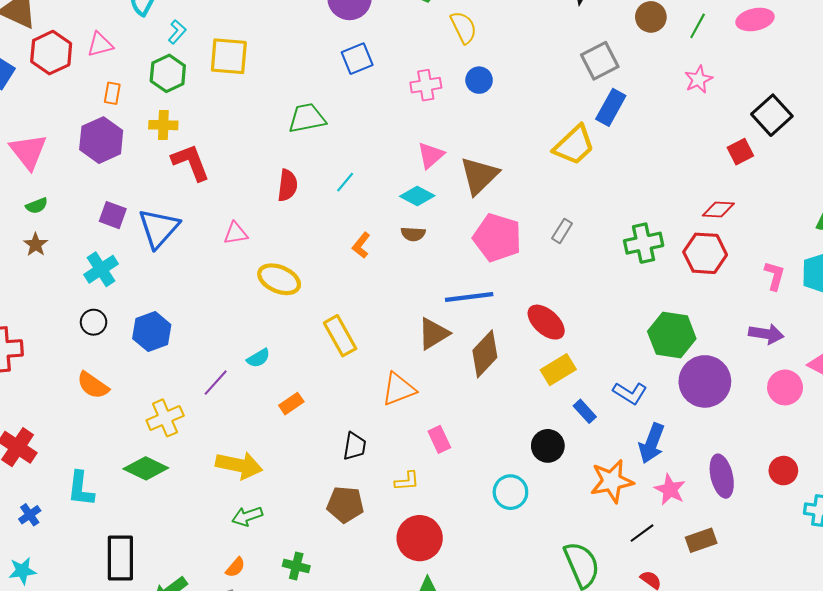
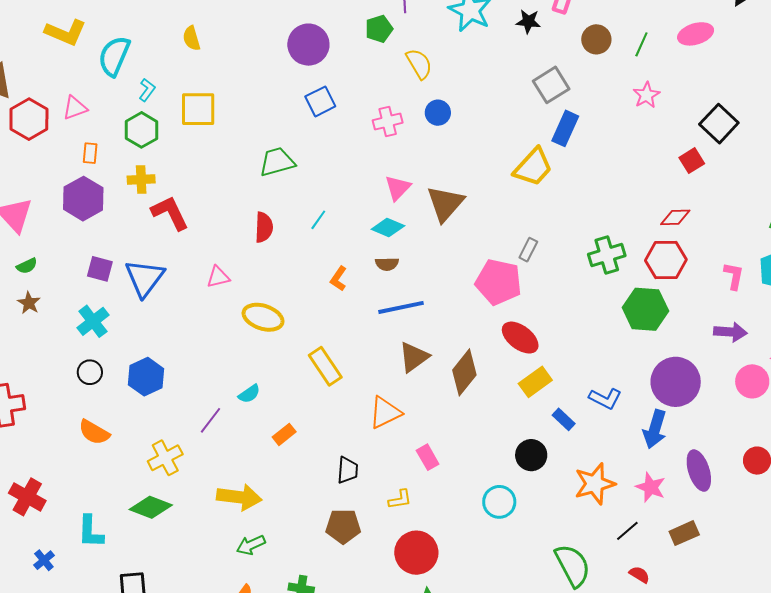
pink pentagon: (497, 238) -> (498, 282), moved
blue line: (469, 297) -> (401, 307), moved
green hexagon: (672, 335) -> (645, 309), moved
blue arrow: (652, 443) -> (655, 429), moved

